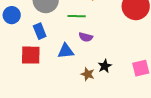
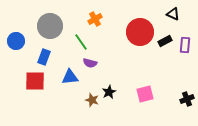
green line: (77, 16) -> (81, 42), turned 54
blue rectangle: (40, 31) -> (44, 57), turned 42

